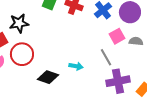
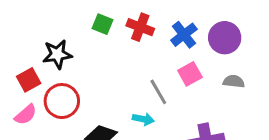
pink square: (117, 36) -> (190, 74), moved
gray line: (106, 57) -> (158, 92), moved

